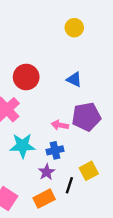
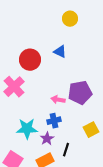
blue triangle: (74, 79) -> (60, 52), moved
cyan star: (23, 146) -> (27, 129), moved
yellow square: (89, 171) -> (91, 130), moved

